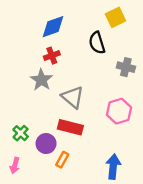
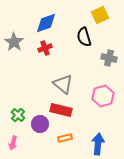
gray star: (41, 80) -> (14, 42), moved
orange rectangle: (62, 160) -> (65, 138), moved, turned 48

